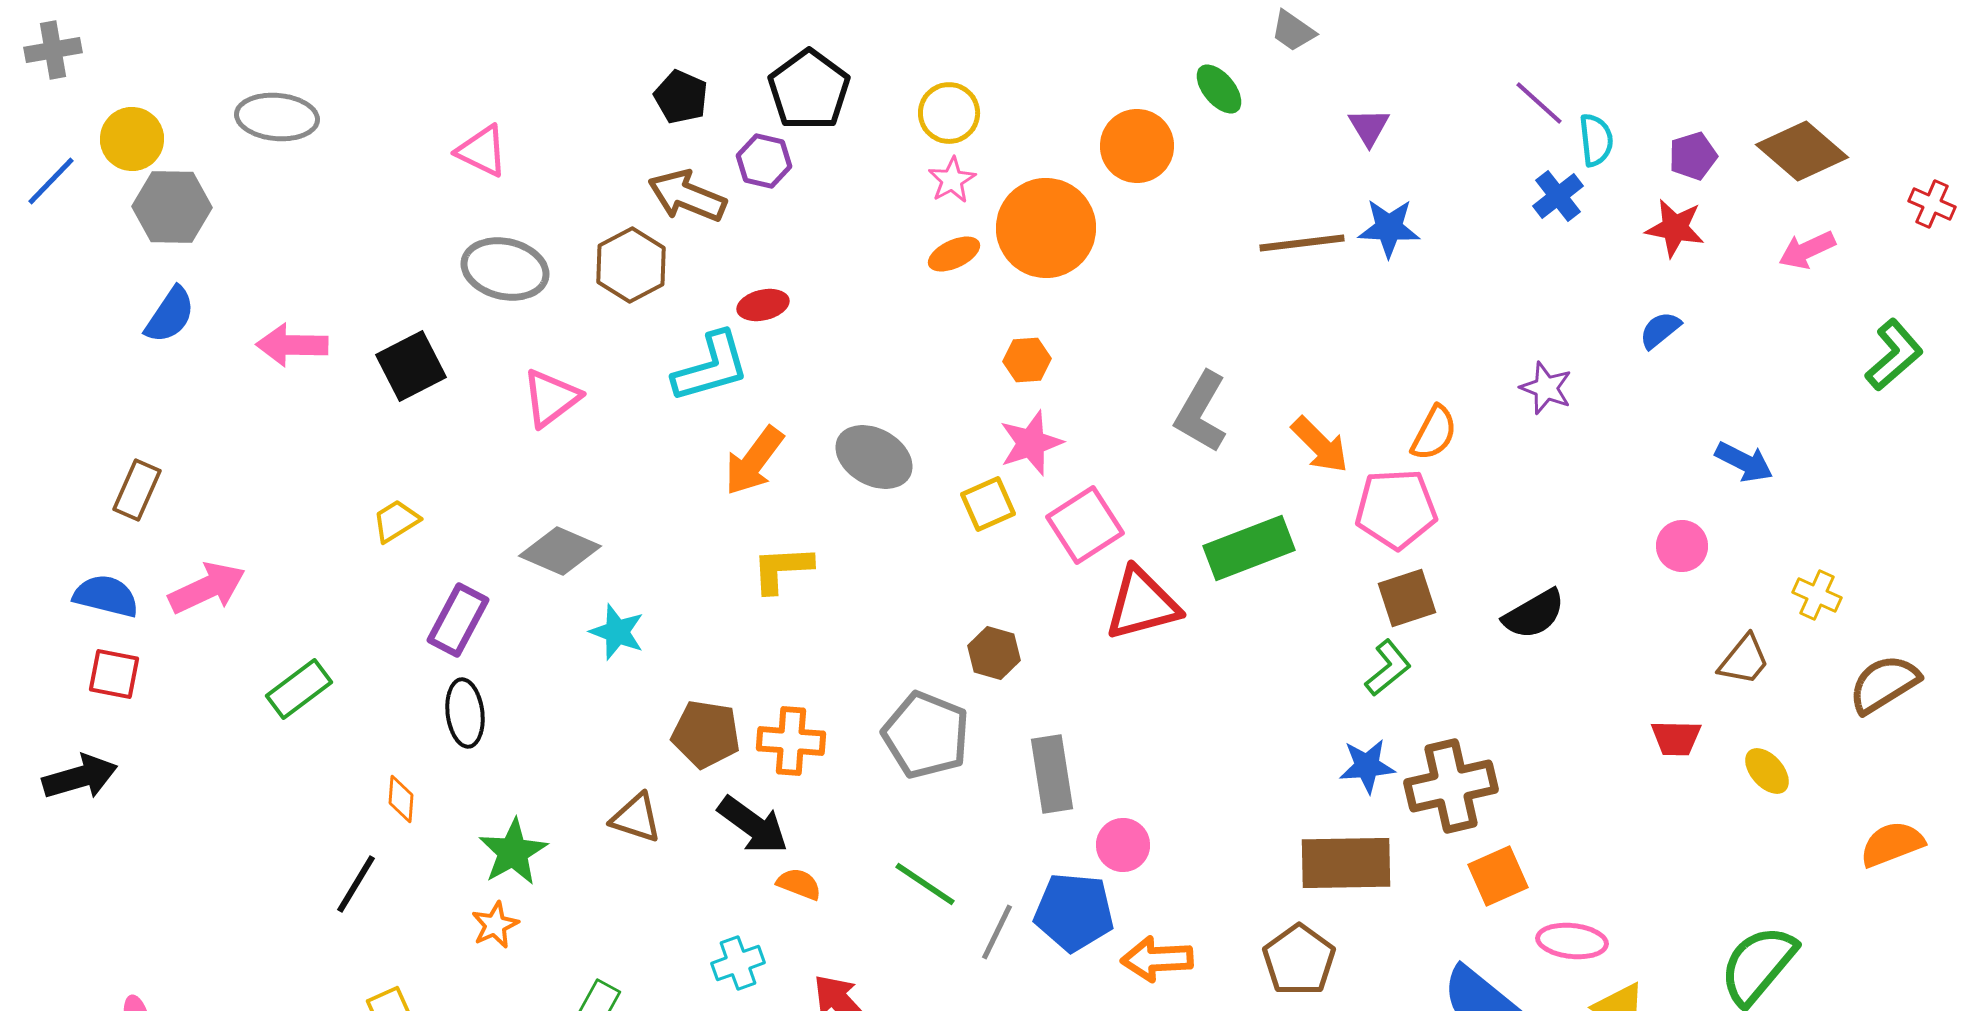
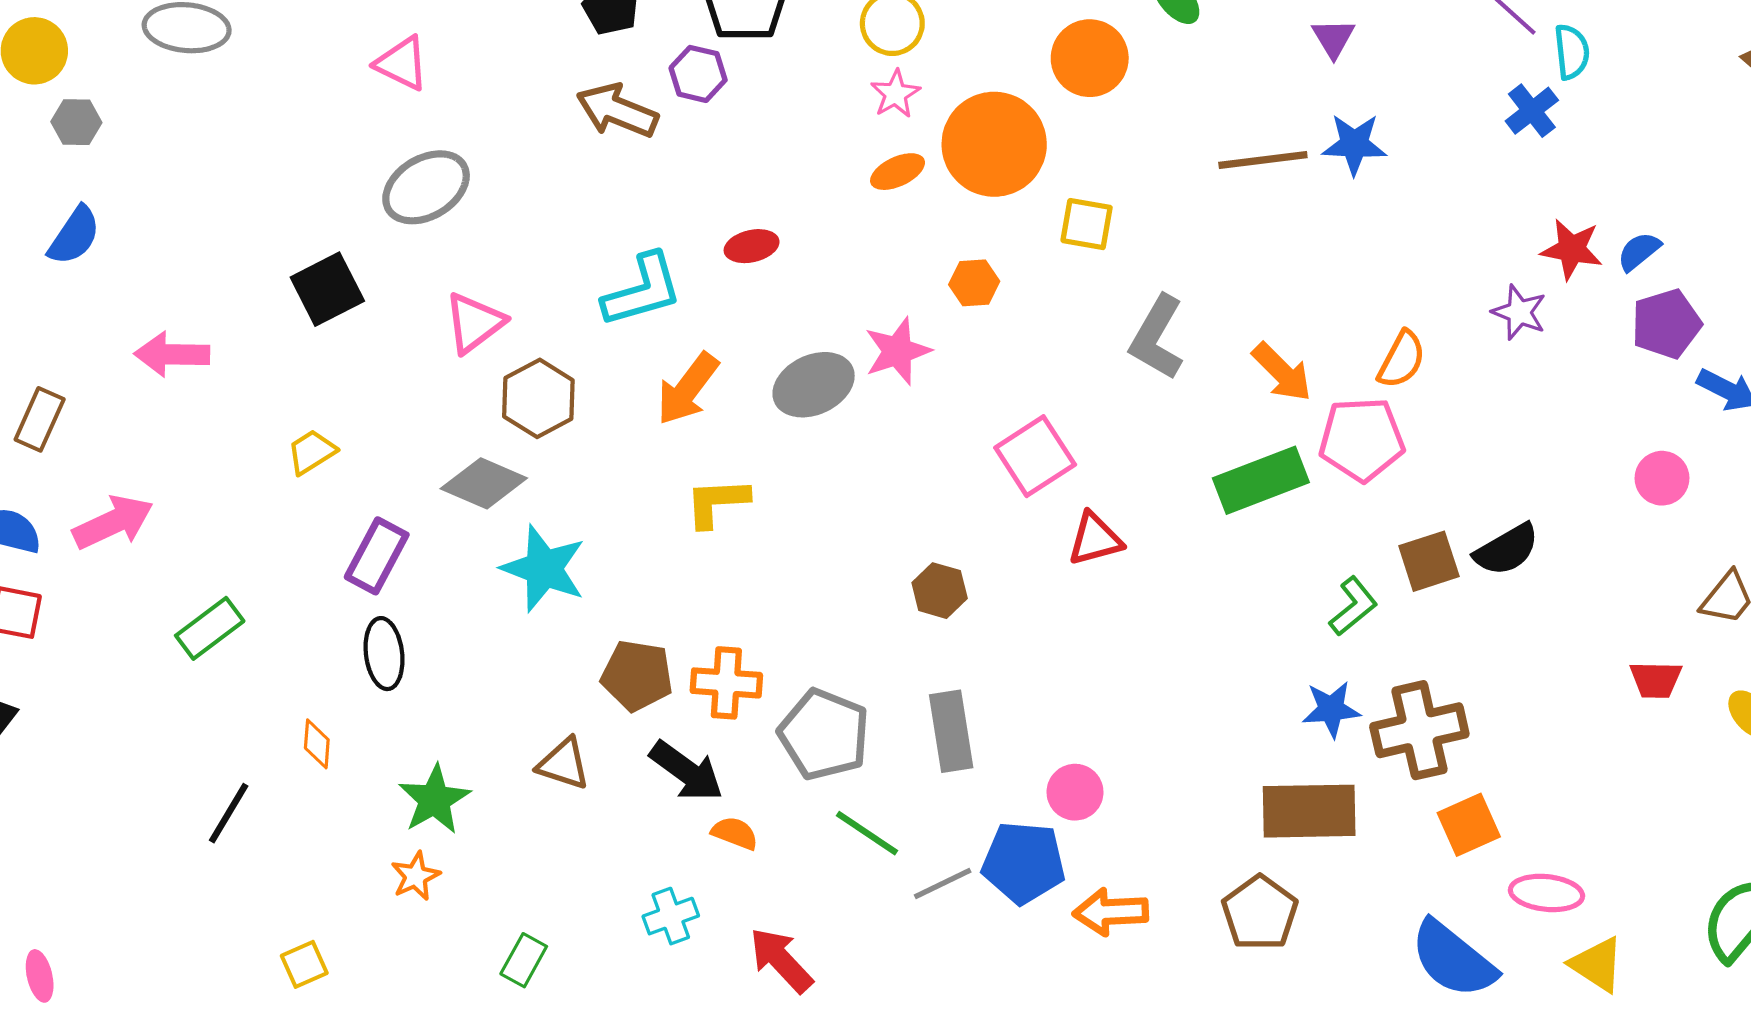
purple pentagon: (1693, 156) -> (1666, 324), moved, size x1.4
gray hexagon: (172, 207) -> (76, 122), size x0.6
red star: (1675, 228) -> (1572, 249), moved
brown hexagon: (631, 265) -> (538, 398), moved
gray ellipse: (505, 269) -> (426, 187), turned -44
red ellipse: (763, 305) -> (752, 246), moved
pink arrow: (292, 345) -> (172, 354), moved
pink star: (1031, 443) -> (898, 351), moved
gray ellipse: (874, 457) -> (814, 385), turned -54
yellow square: (988, 504) -> (1087, 224), moved, turned 34
green rectangle: (1249, 548) -> (1261, 480), moved
brown square: (1407, 598) -> (1429, 561), moved
red triangle: (1142, 604) -> (1095, 539), size x0.7
cyan star: (617, 632) -> (544, 568), size x1.5
gray pentagon: (926, 735) -> (824, 734), moved
gray rectangle: (1052, 774) -> (951, 731), moved
black line: (356, 884) -> (229, 813), moved
gray line: (997, 932) -> (943, 884), turned 38

